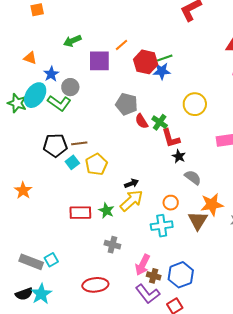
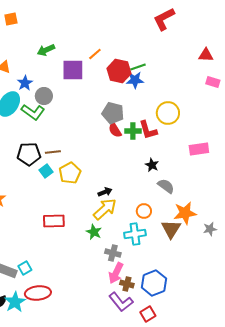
gray pentagon: (127, 104) -> (113, 113), moved
green cross: (160, 122) -> (133, 131), turned -35
red L-shape: (171, 138) -> (148, 130), moved
green star: (106, 211) -> (94, 232), moved
gray cross: (112, 245) -> (113, 253), moved
red ellipse: (95, 285) -> (38, 293), moved

